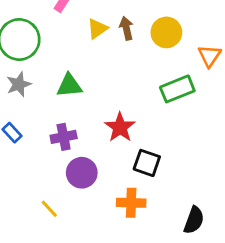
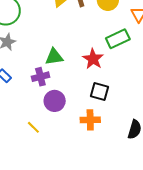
green triangle: (69, 86) -> (54, 57), moved
red star: (120, 127) -> (93, 59), moved

